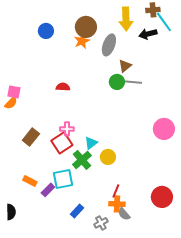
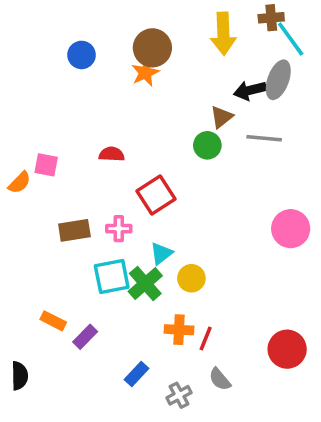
black arrow: (148, 34) -> (250, 90), moved
gray ellipse: (109, 45) -> (278, 80), moved
gray line: (132, 82) -> (264, 138), moved
pink square: (14, 92) -> (46, 165), moved
brown rectangle: (31, 137) -> (74, 230), moved, turned 42
red square: (62, 143) -> (156, 195), moved
cyan square: (63, 179) -> (112, 276), moved
orange cross: (117, 204) -> (179, 330), moved

